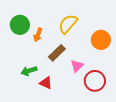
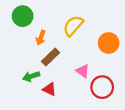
green circle: (20, 25) -> (23, 16), moved
brown rectangle: (57, 53) -> (51, 57), moved
pink triangle: (77, 66) -> (83, 71), turned -40

